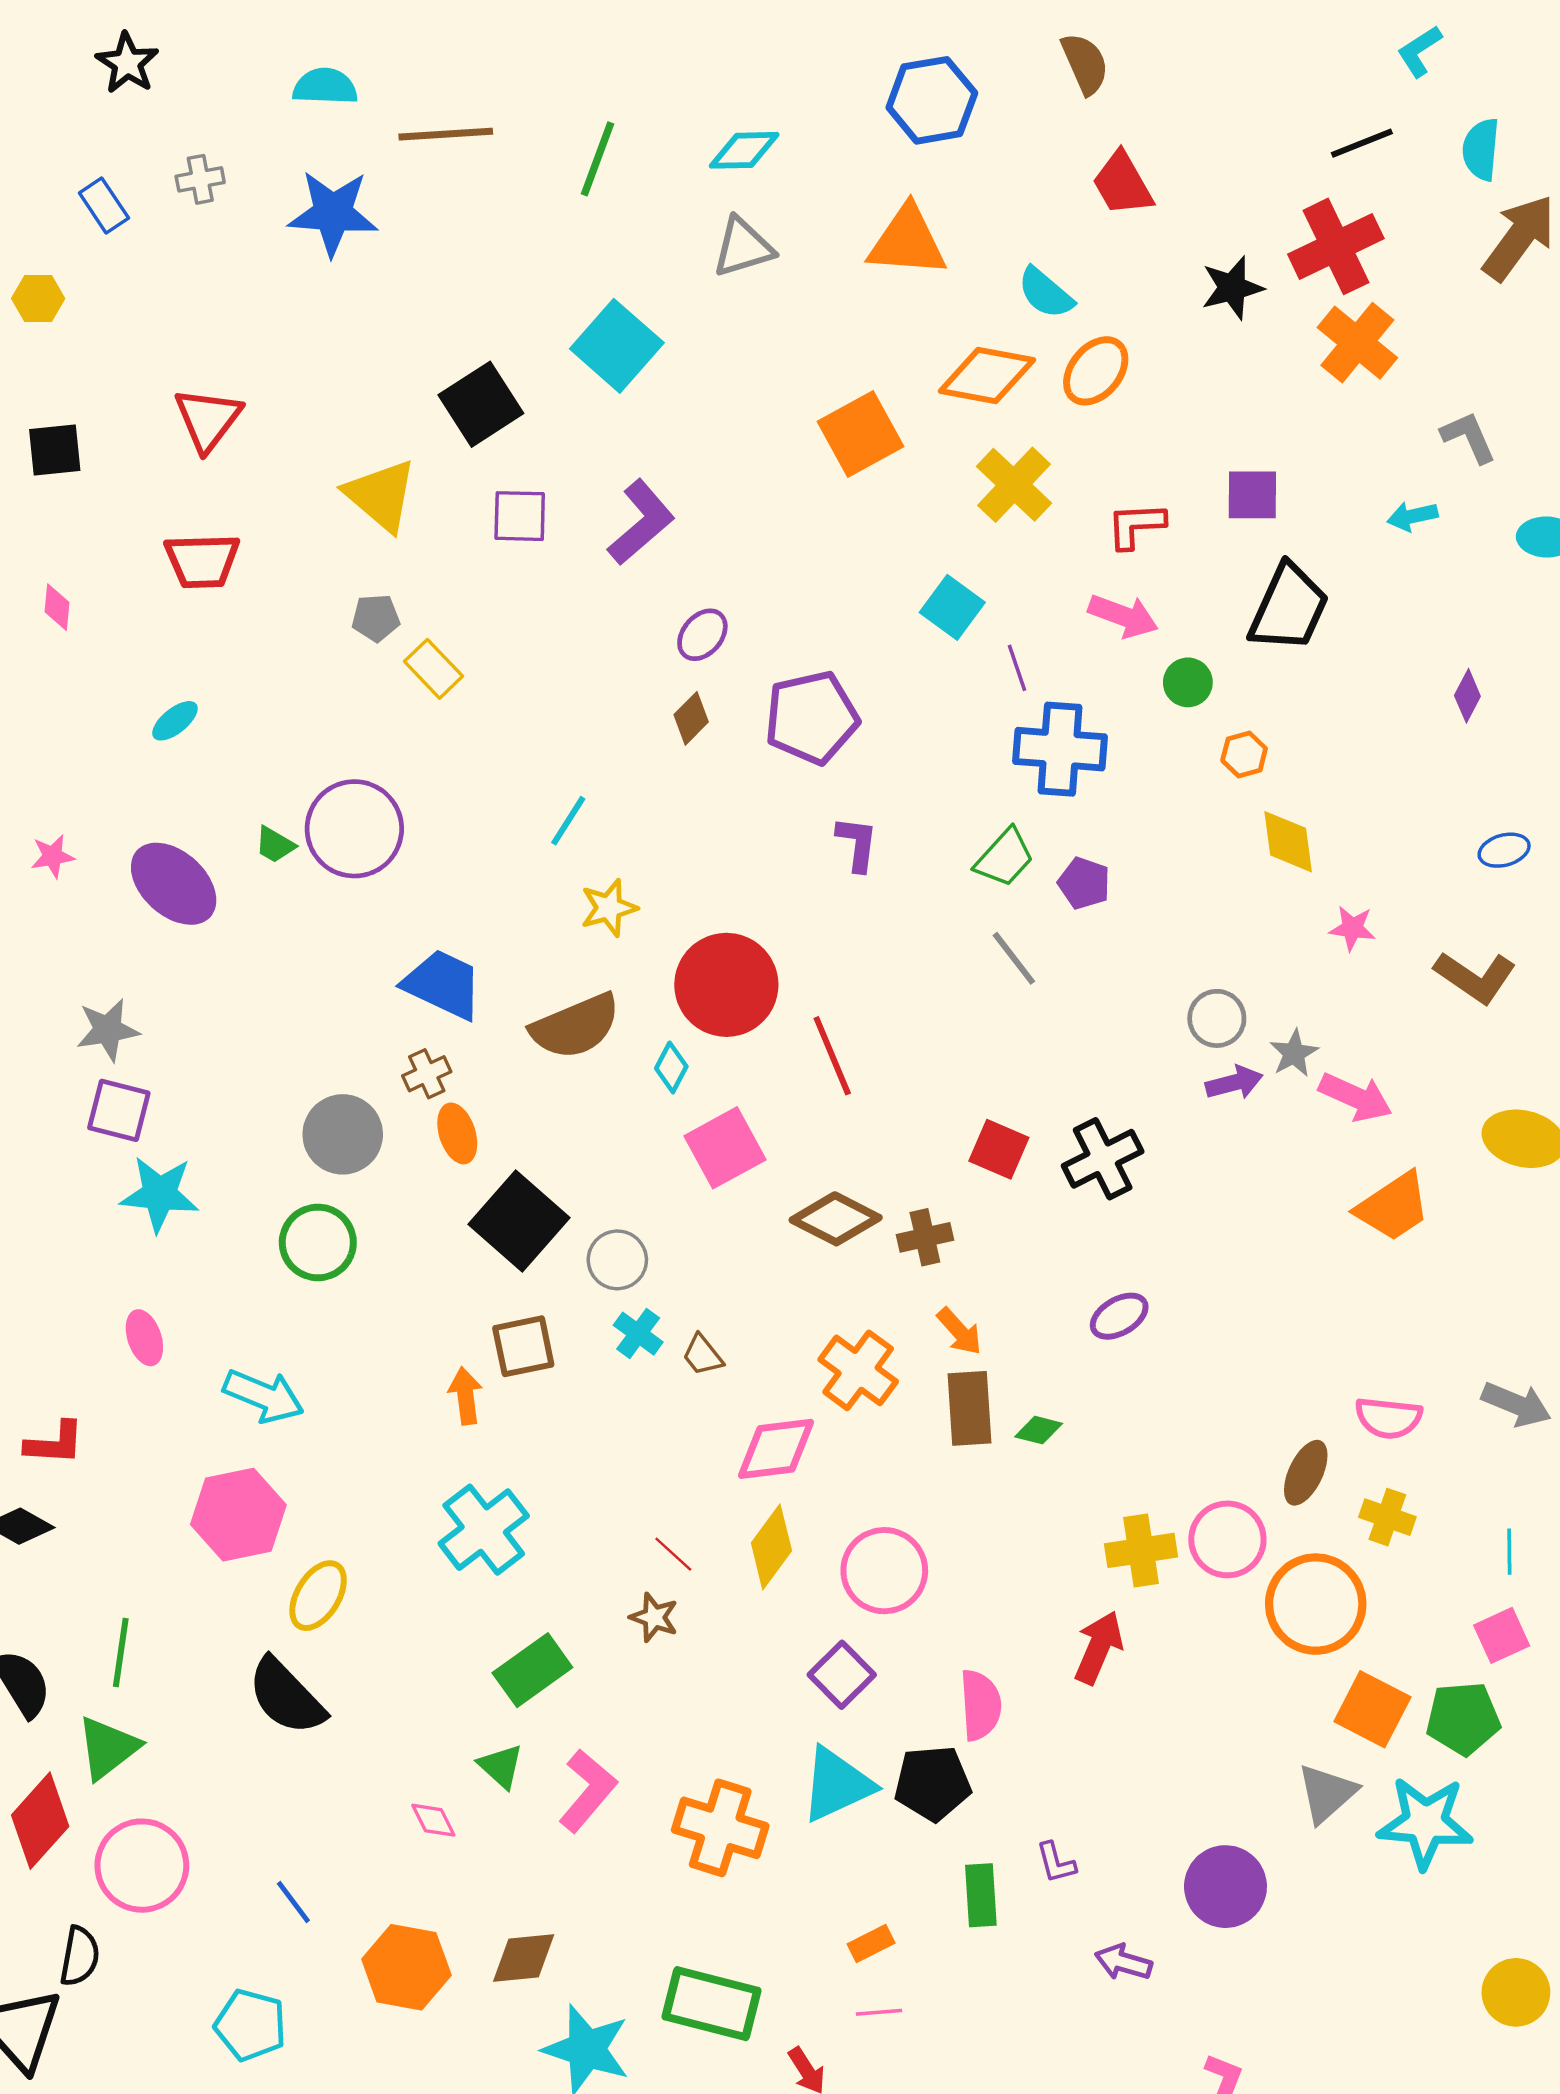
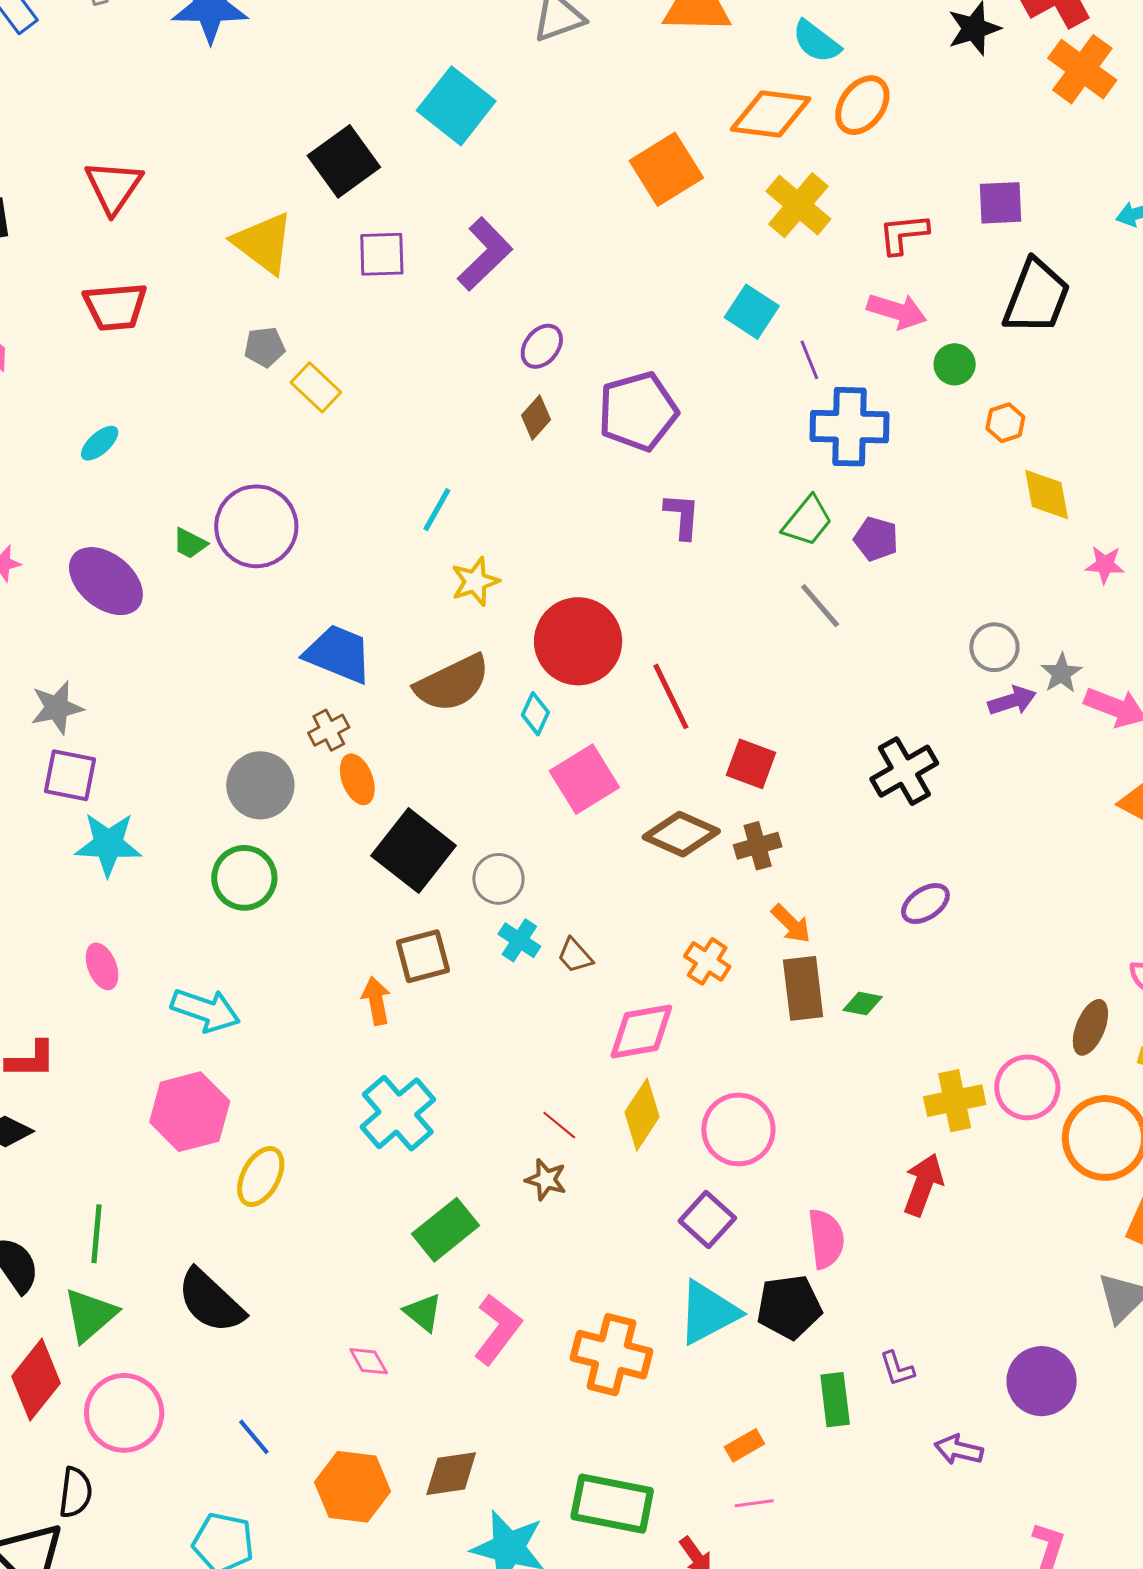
red square: (999, 1149) -> (751, 764), moved
orange cross: (858, 1370) -> (707, 961), size x0.7
black semicircle: (286, 1696) -> (211, 1301), moved

